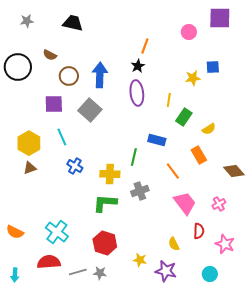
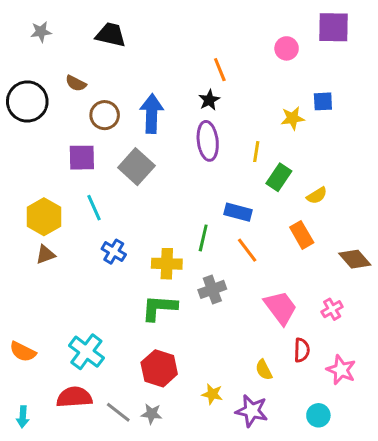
orange line: (145, 46) -> (220, 70), turned -42
orange line: (173, 171) -> (247, 250), moved
gray line: (78, 272) -> (118, 412), turned 54

